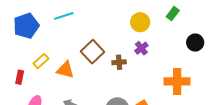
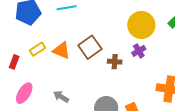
yellow circle: (140, 22) -> (141, 25), size x1.4
orange triangle: (65, 70) -> (61, 50), moved

